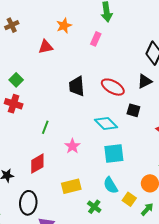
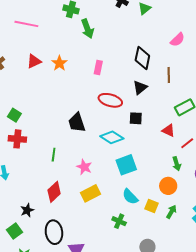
orange star: (64, 26) -> (59, 63), moved
pink rectangle: (96, 39) -> (98, 68), moved
red triangle: (46, 47) -> (34, 61), moved
black trapezoid: (77, 86) -> (77, 123), moved
yellow rectangle: (71, 186) -> (91, 193), moved

